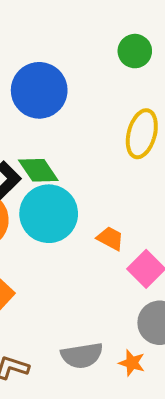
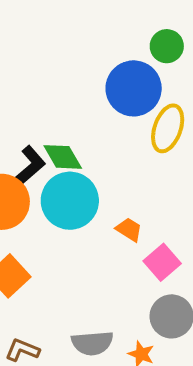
blue circle: (39, 90) -> (134, 88), moved

